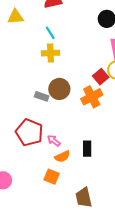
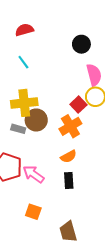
yellow cross: (50, 53) -> (24, 103), moved, size x1.4
pink arrow: (54, 141) -> (33, 174), size x1.5
orange semicircle: (62, 156) -> (68, 156), moved

